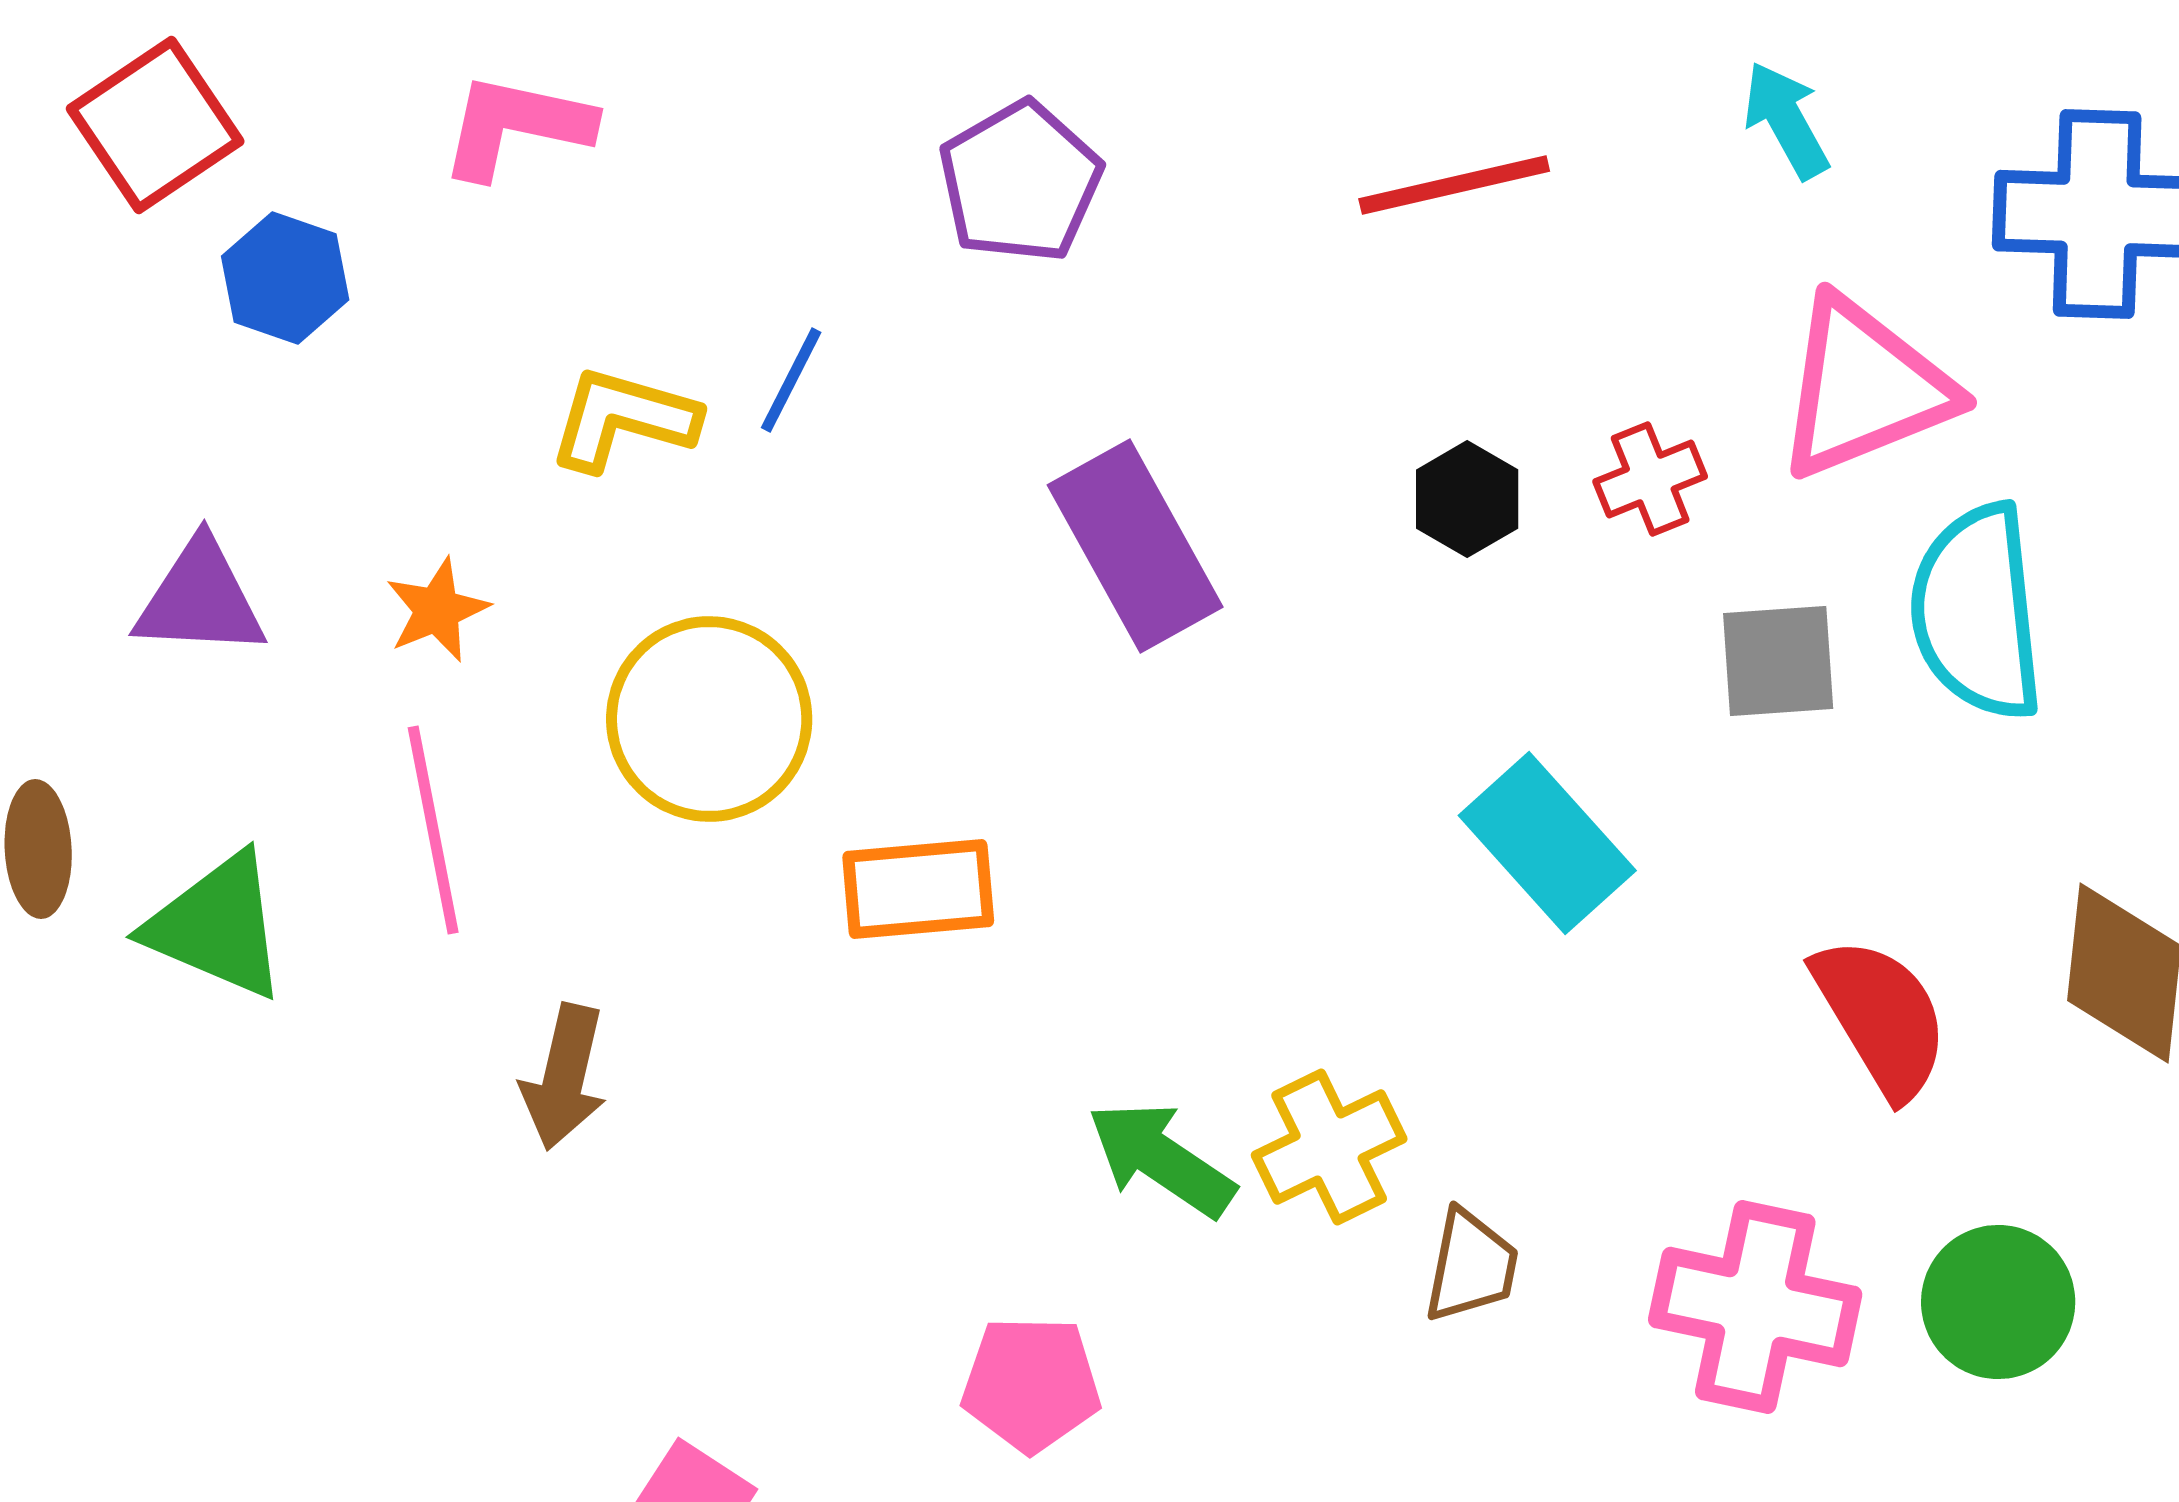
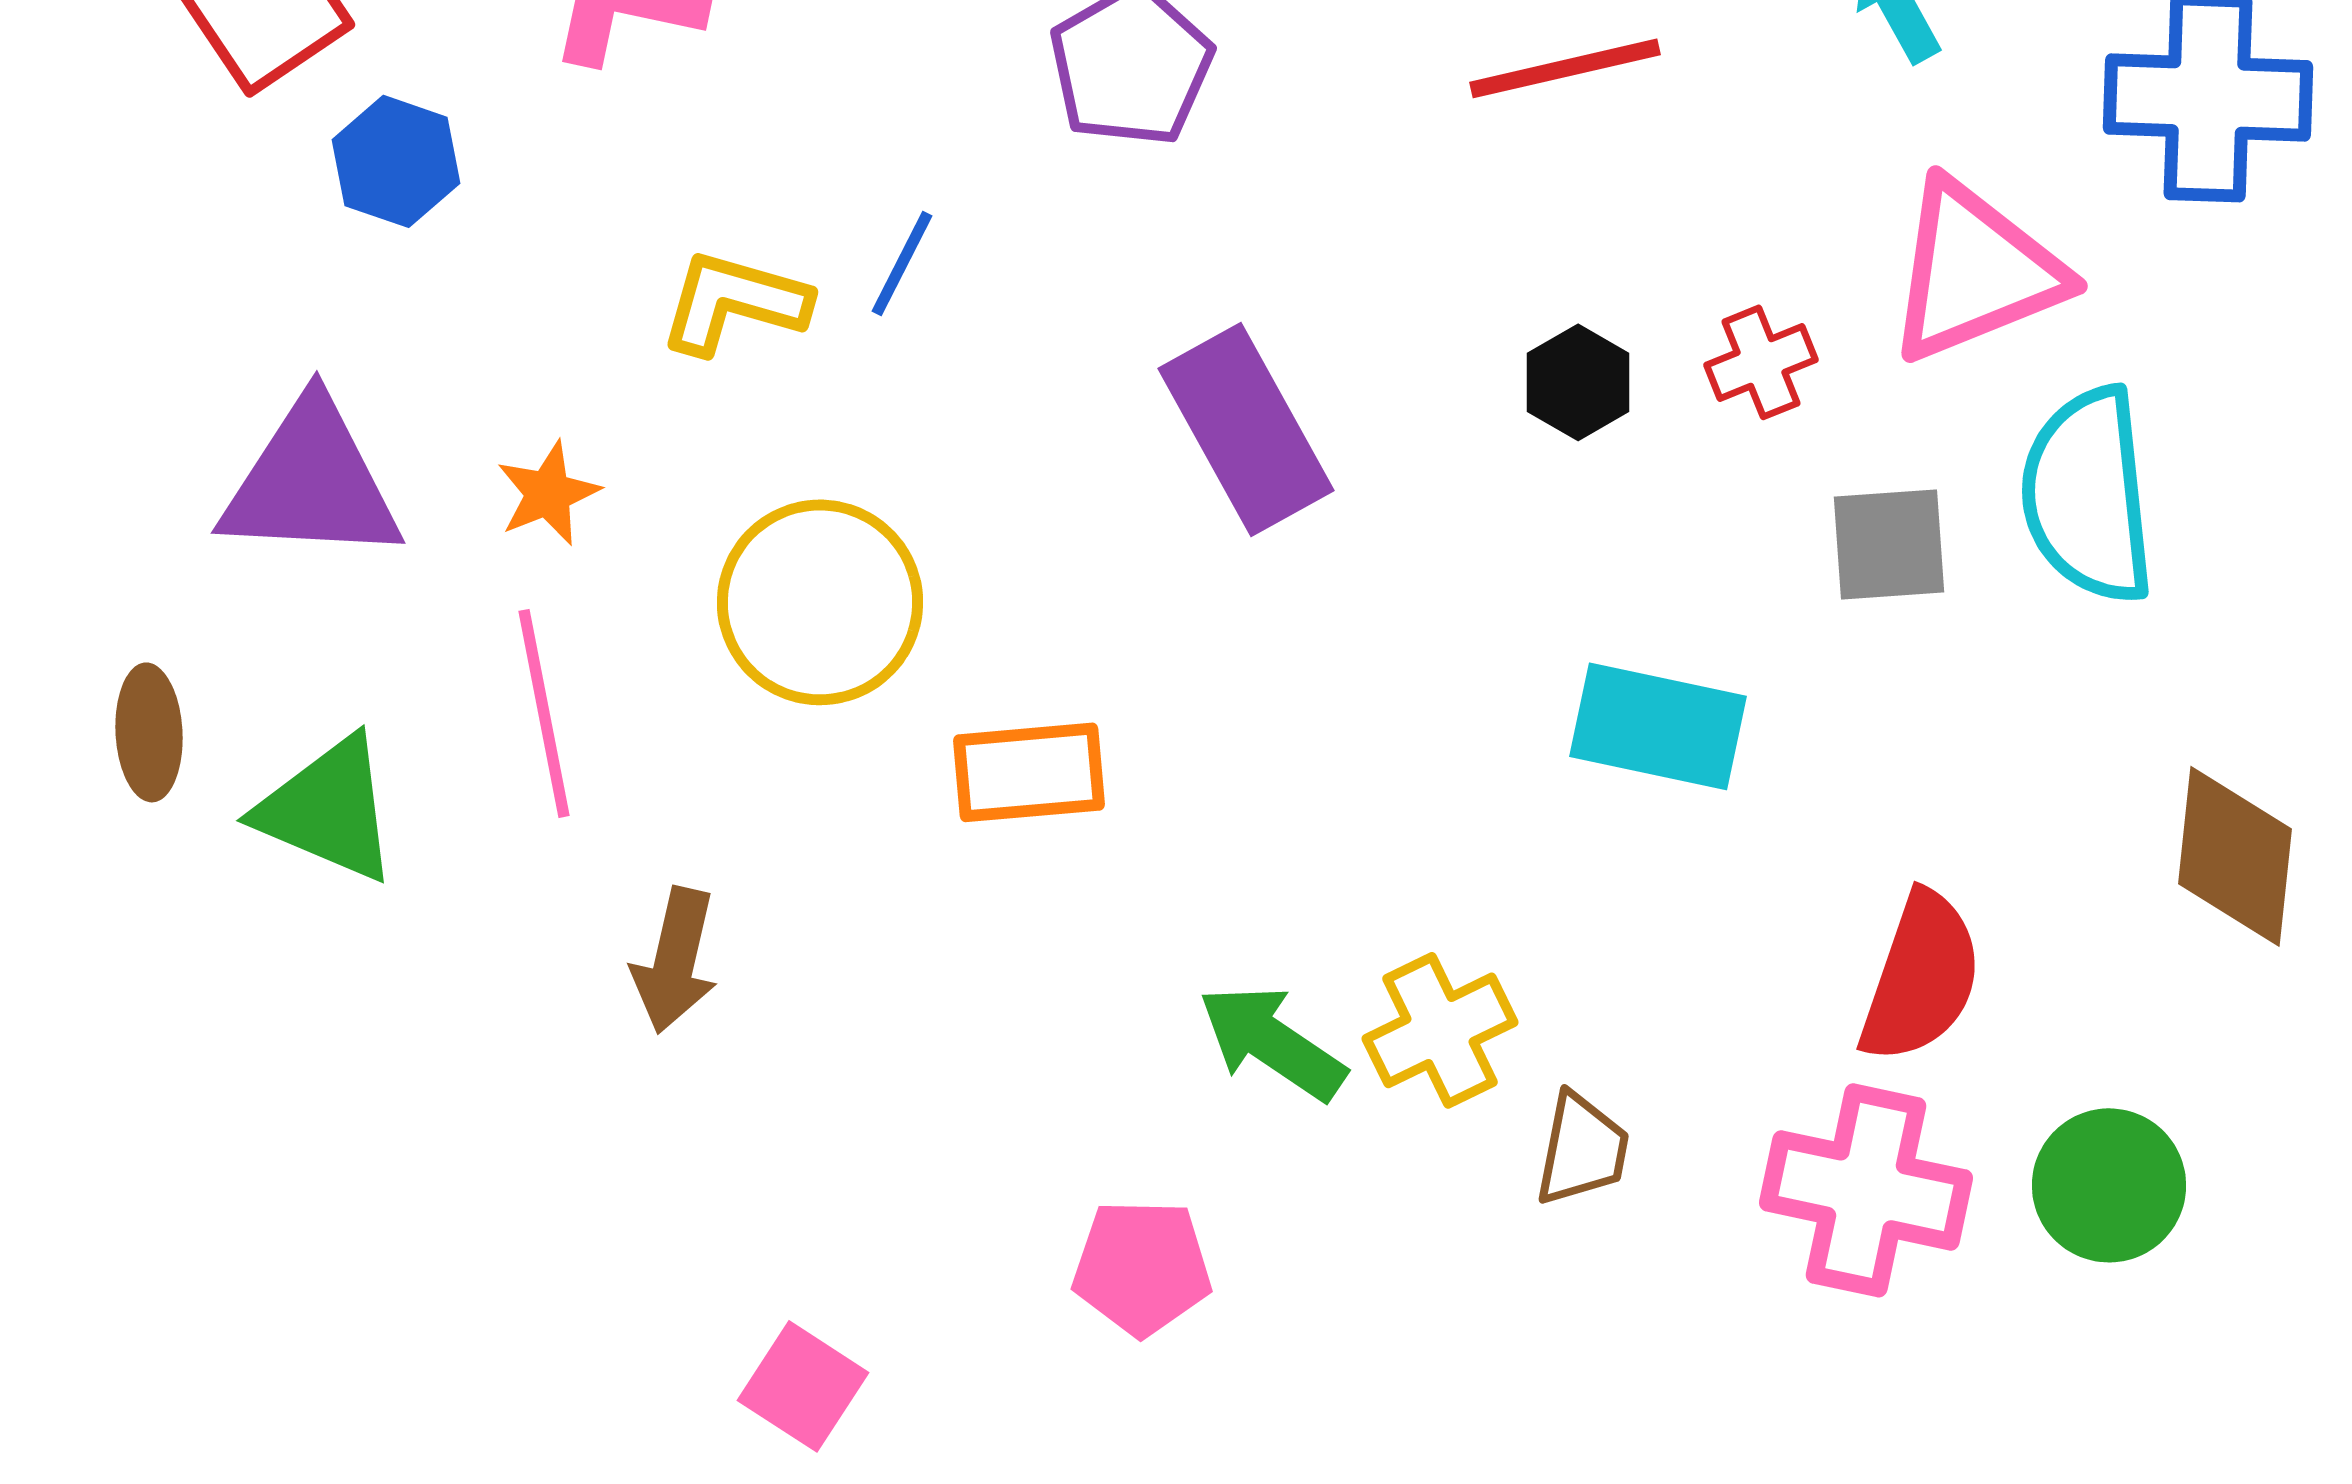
purple triangle: (200, 599) -> (311, 482), size x1.4
cyan rectangle: (1547, 843) -> (1658, 726), turned -36
red semicircle: (1881, 1017) -> (1921, 977), moved, turned 50

